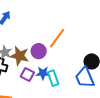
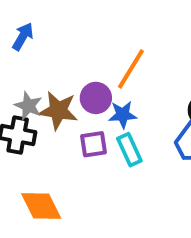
blue star: (43, 73) -> (123, 115), moved
purple square: (27, 75) -> (94, 144), moved, turned -32

